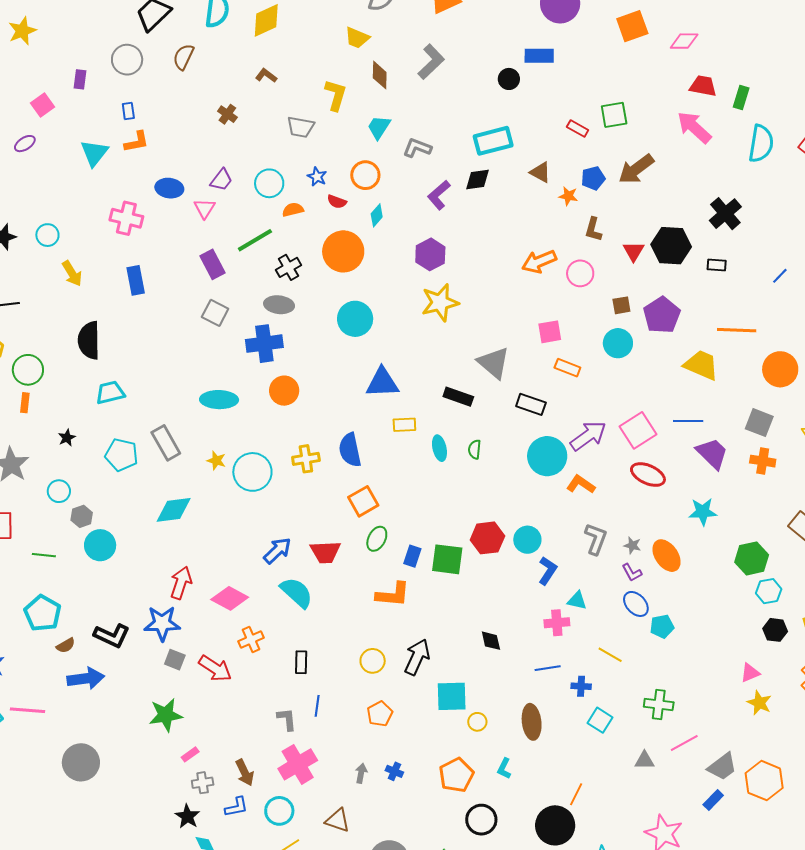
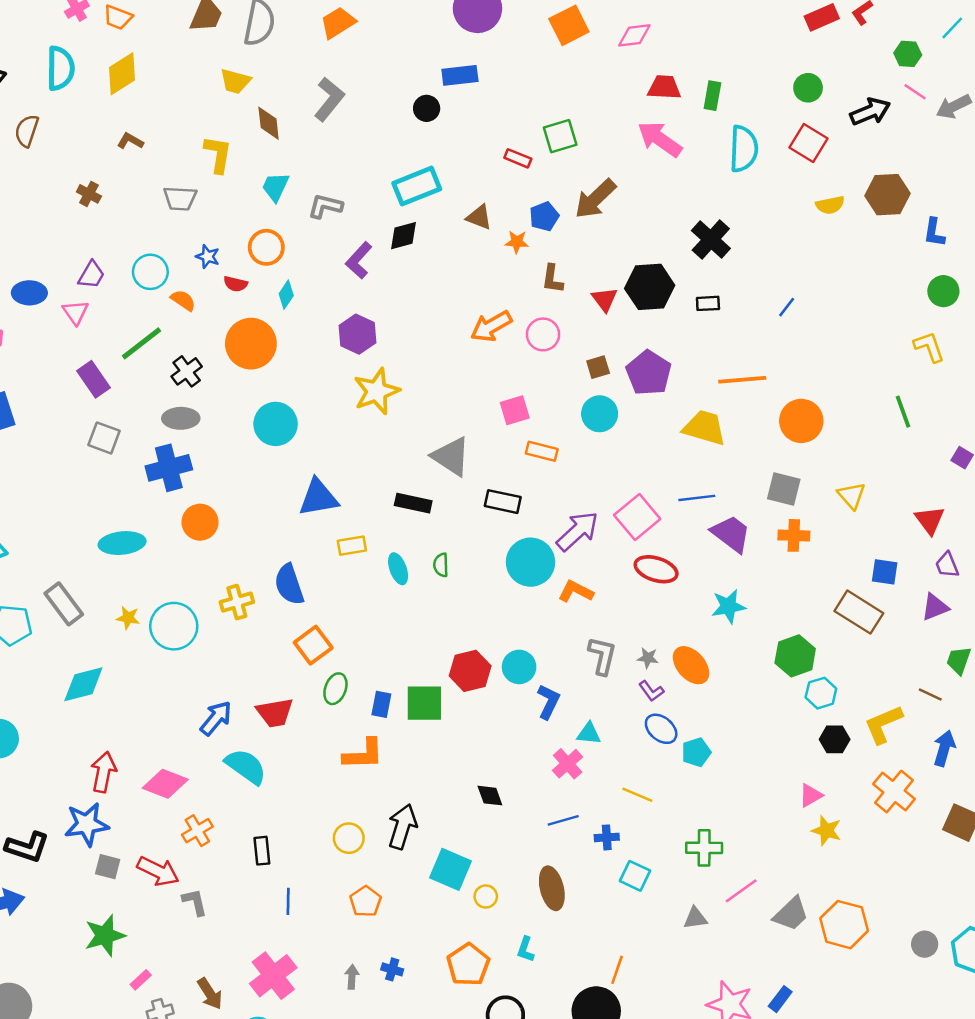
orange semicircle: (293, 210) -> (183, 300), turned 55
pink cross: (557, 623) -> (568, 764), turned -30
cyan square: (452, 696) -> (450, 869), turned 32
gray L-shape: (287, 719) -> (195, 902), moved
blue rectangle: (713, 800) -> (780, 999), moved

